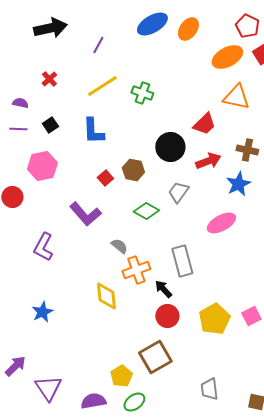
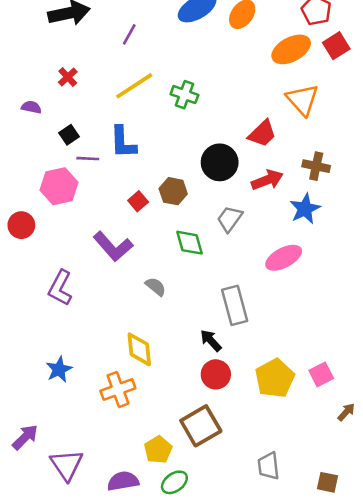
orange triangle: (236, 97) -> (302, 100), turned 36
purple line: (18, 129) -> (88, 159), moved
green diamond: (146, 211) -> (189, 243), turned 45
orange cross: (136, 270) -> (118, 389), moved

